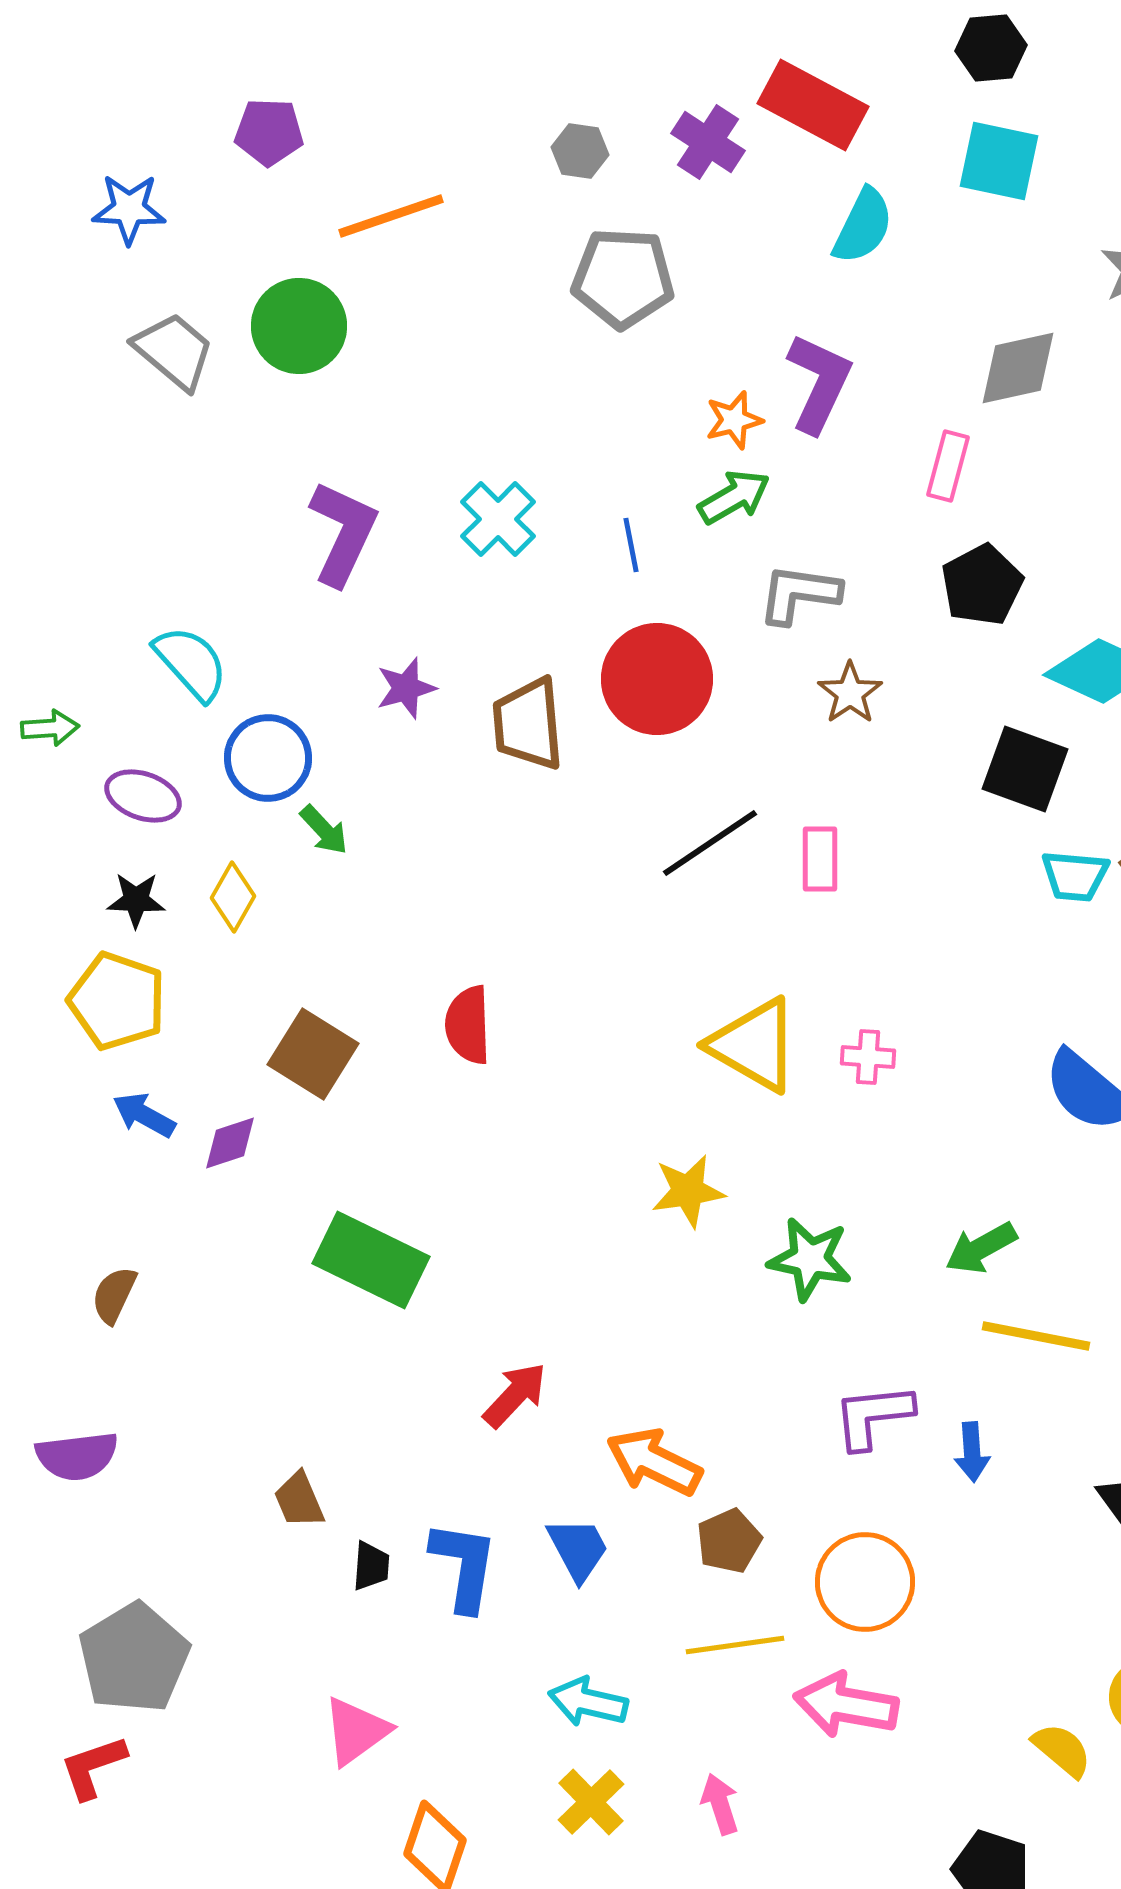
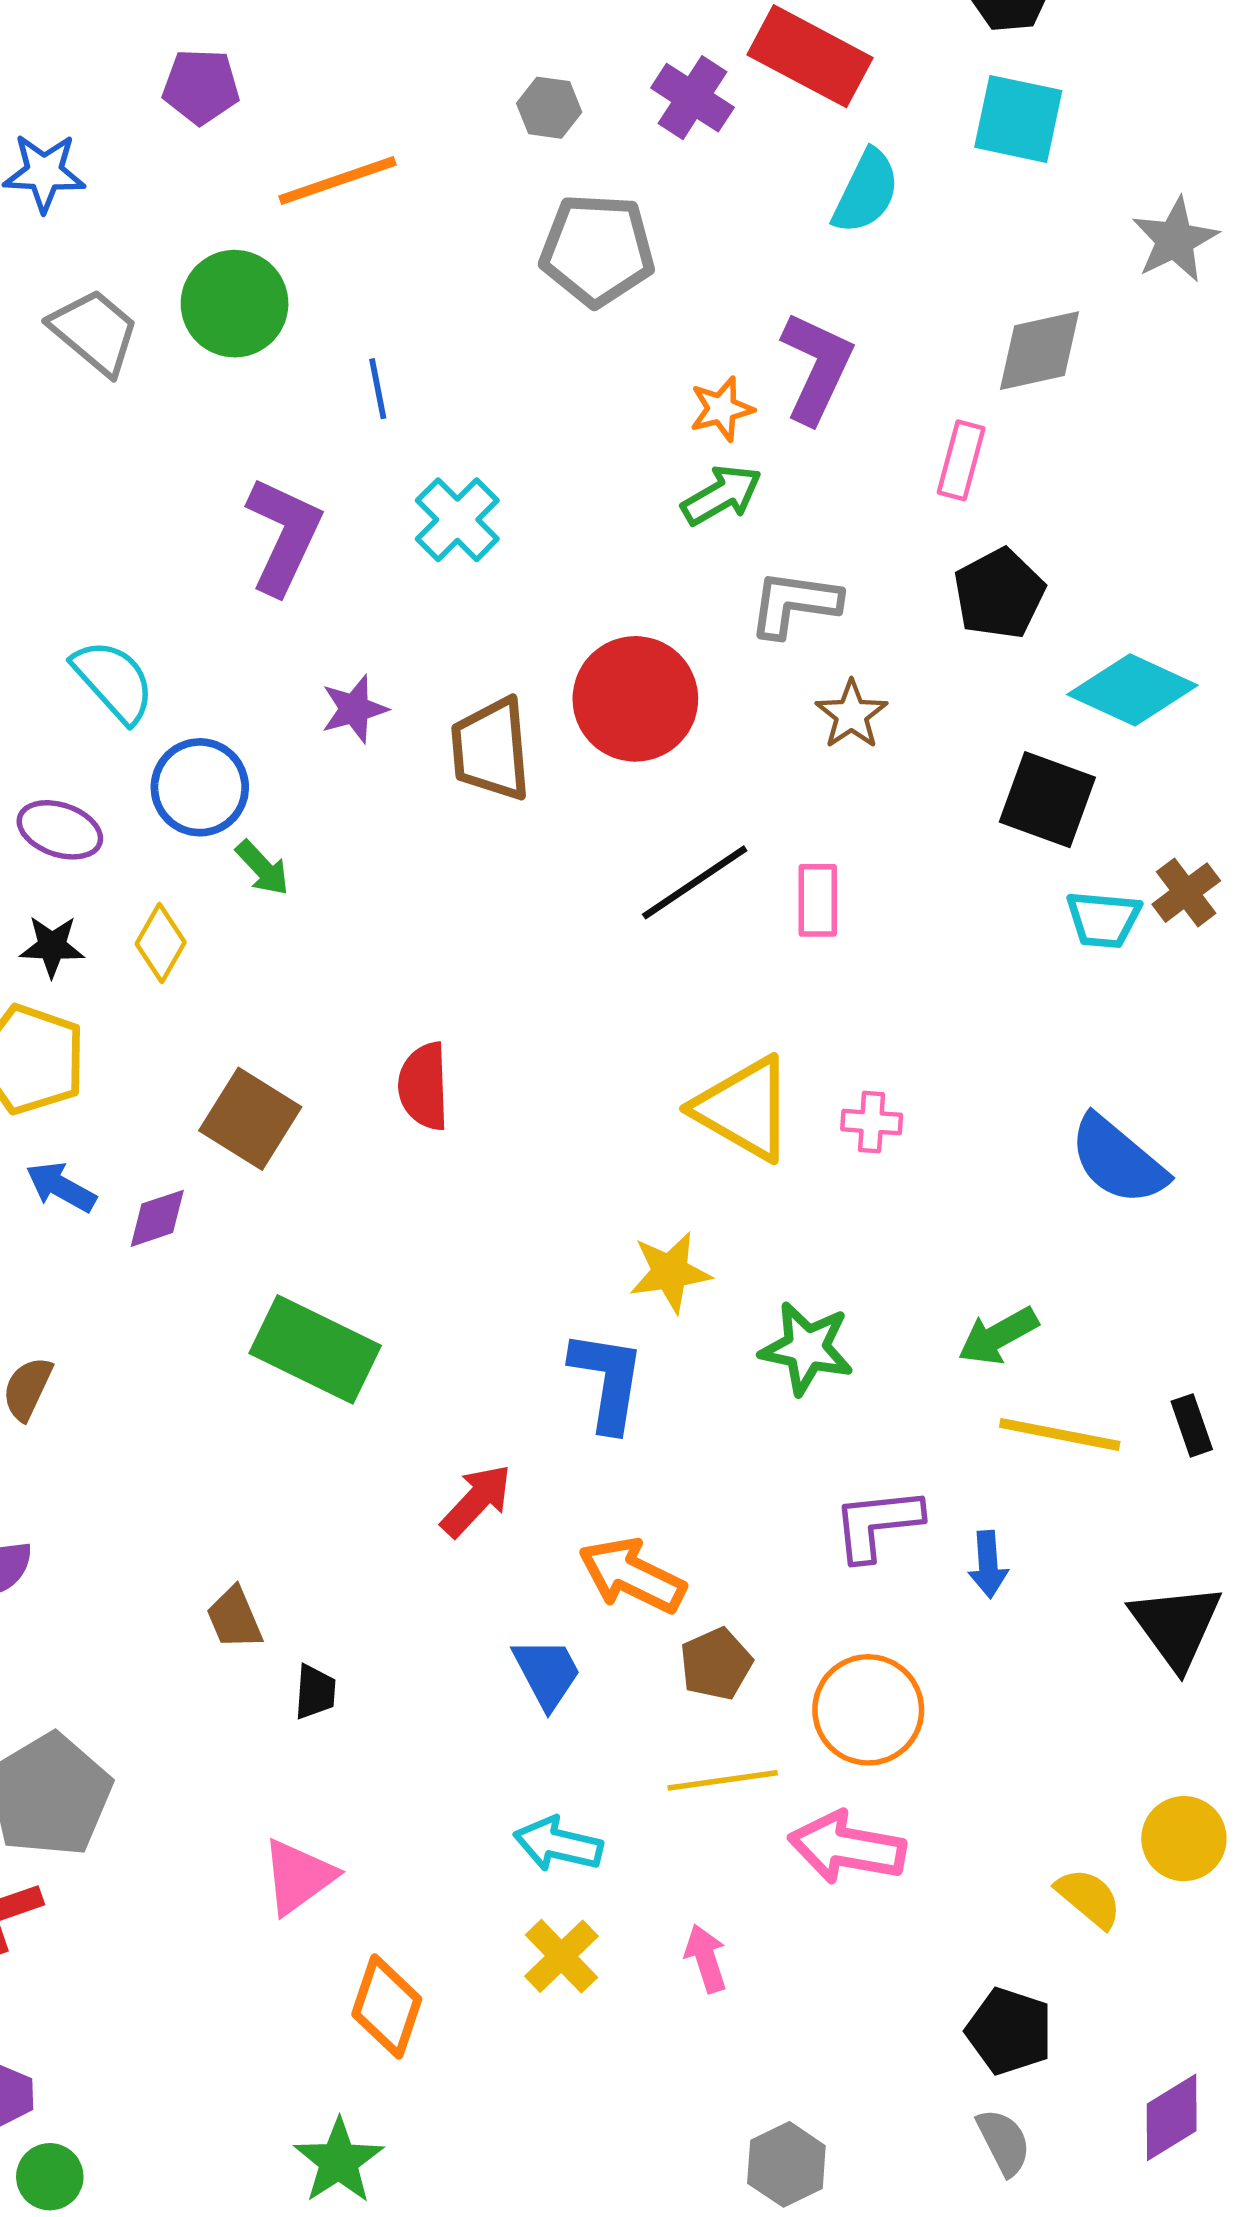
blue line: (631, 545) -> (378, 389), moved
blue L-shape: (464, 1566) -> (607, 1381), moved

